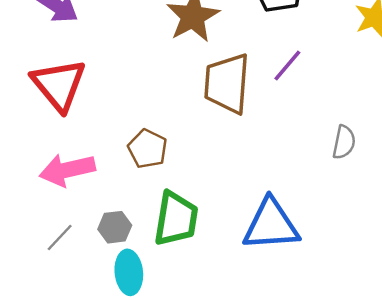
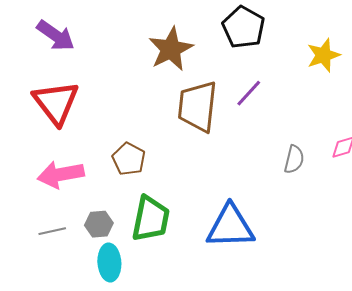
gray line: (60, 237) -> (52, 231), turned 32

